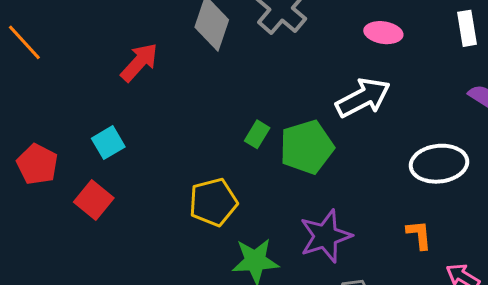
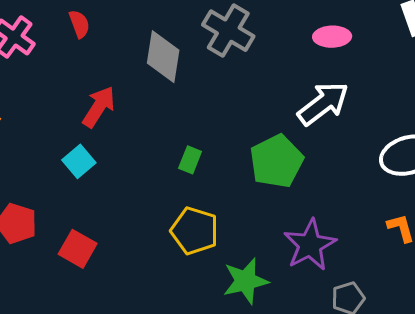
green rectangle: (257, 134) -> (190, 160), moved
cyan square: (108, 143) -> (79, 161), moved
yellow pentagon: (213, 202) -> (195, 231), turned -30

